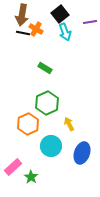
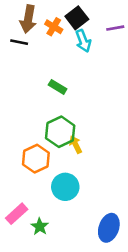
orange cross: (36, 29) -> (54, 27), moved
black line: (23, 33) -> (19, 42), moved
yellow arrow: (69, 124) -> (76, 145), moved
blue ellipse: (82, 153) -> (109, 228), moved

